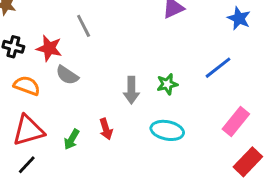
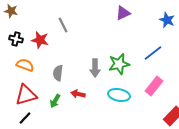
gray semicircle: (67, 75) -> (58, 73), moved, turned 63
green star: (167, 84) -> (119, 64), size x1.5
pink rectangle: (236, 121) -> (154, 86), moved
red arrow: (106, 129) -> (78, 94), turned 120

